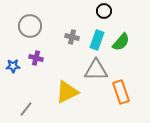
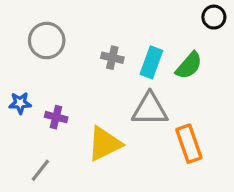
black circle: (104, 11) -> (214, 17), moved
purple cross: (36, 58) -> (56, 117), moved

